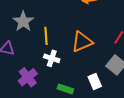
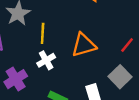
white cross: (52, 58) -> (46, 60), turned 35

